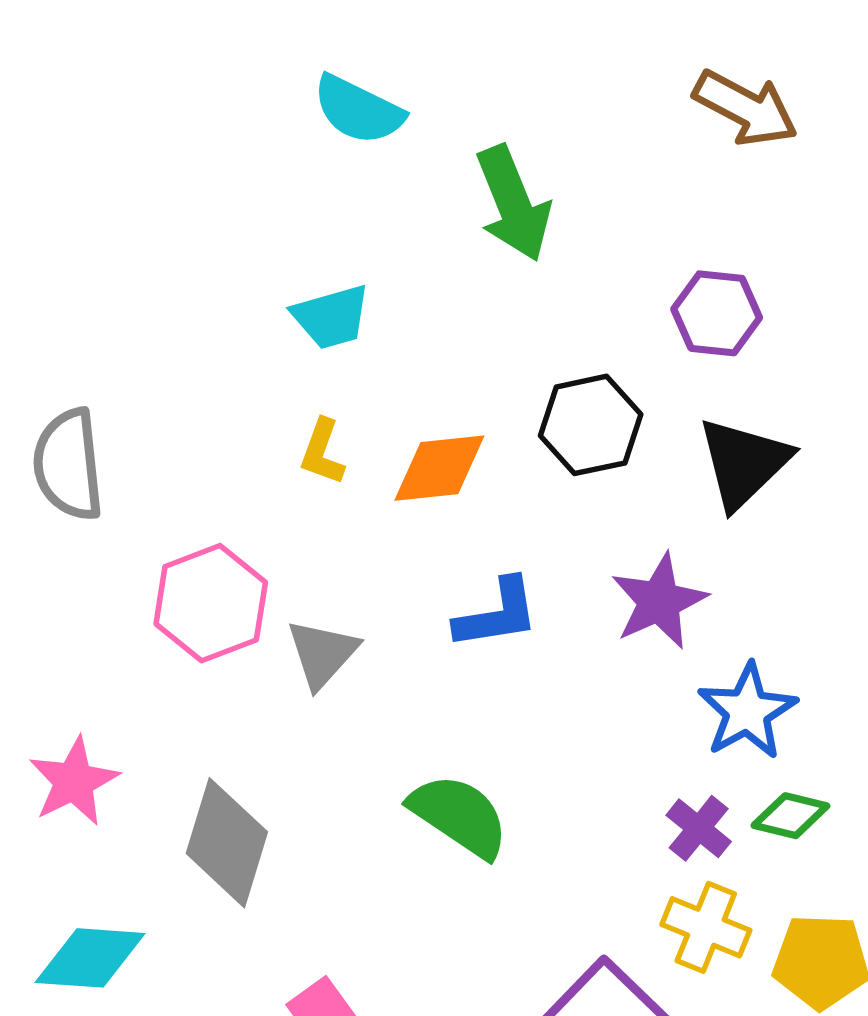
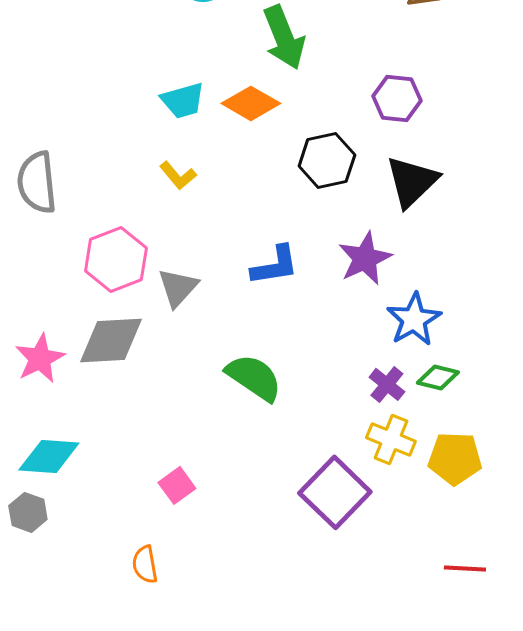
yellow L-shape: (322, 452) -> (178, 175), turned -60
orange diamond: (439, 468) -> (251, 103), moved, turned 36
gray diamond: (227, 843) -> (111, 340), moved, turned 70

